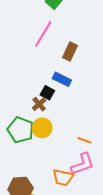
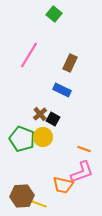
pink line: (43, 34) -> (29, 55), moved
black square: (47, 93) -> (53, 119), moved

